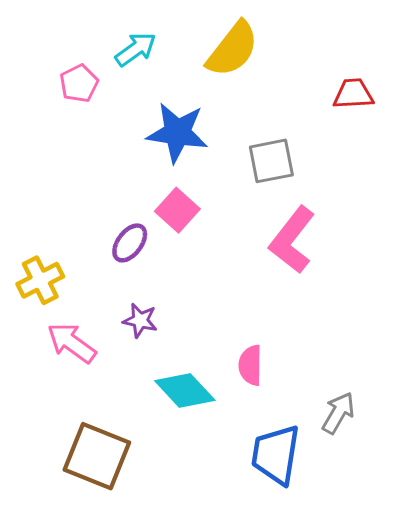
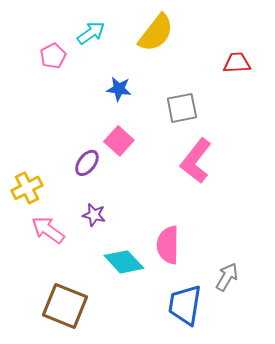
blue star: (177, 133) -> (119, 89), size x0.6
pink semicircle: (250, 365) -> (168, 245), size x1.4

